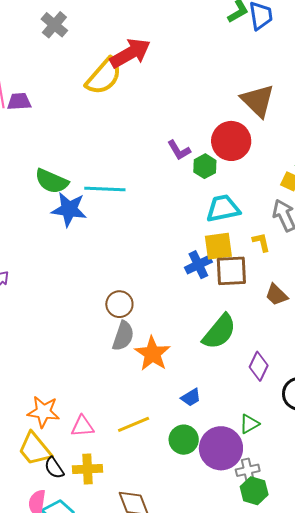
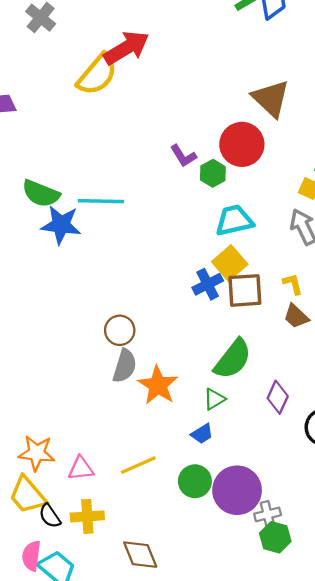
yellow L-shape: (261, 242) -> (293, 284), moved
yellow square: (218, 246) -> (230, 263), turned -32
green triangle: (249, 424) -> (214, 399), moved

